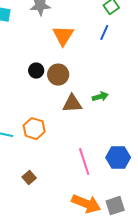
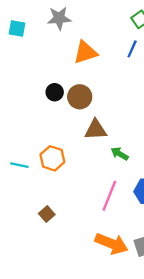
orange triangle: (63, 36) -> (85, 52), turned 40
green arrow: (100, 97) -> (120, 154), moved, turned -133
pink line: (84, 162) -> (109, 196), turned 40

